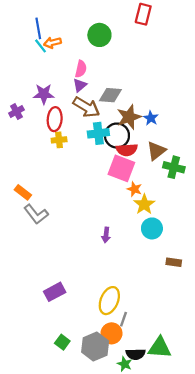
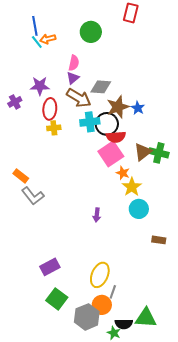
brown triangle: (156, 151) -> (143, 152), moved
pink square: (121, 168) -> (111, 154), turned 35
green square: (62, 342) -> (57, 299), moved, size x1.5

